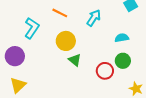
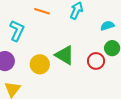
yellow circle: (66, 41) -> (40, 64), moved
green triangle: (75, 60) -> (65, 55), size x1.5

